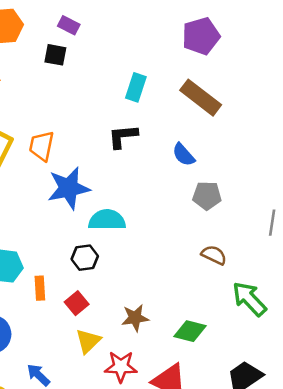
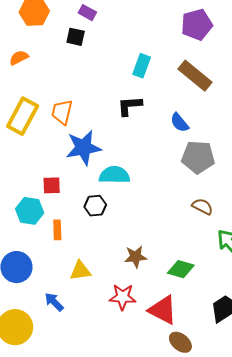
gray pentagon: (207, 196) -> (198, 157), size x1.4
red square: (77, 303) -> (52, 185), moved, turned 36
yellow triangle: (88, 341) -> (80, 271), moved, turned 35

